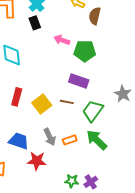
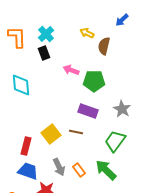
gray star: (123, 94) -> (122, 109), moved
red rectangle: (17, 97) -> (26, 146), moved
green trapezoid: (93, 111) -> (115, 141), moved
orange rectangle: (70, 140) -> (79, 170), turned 72

